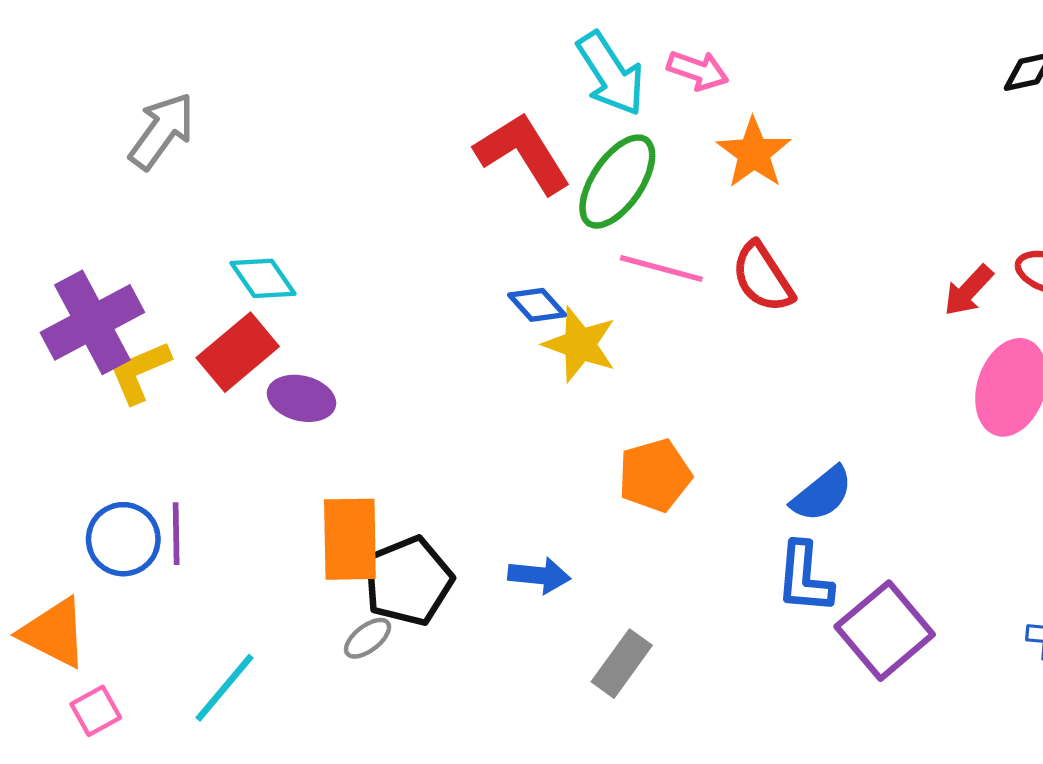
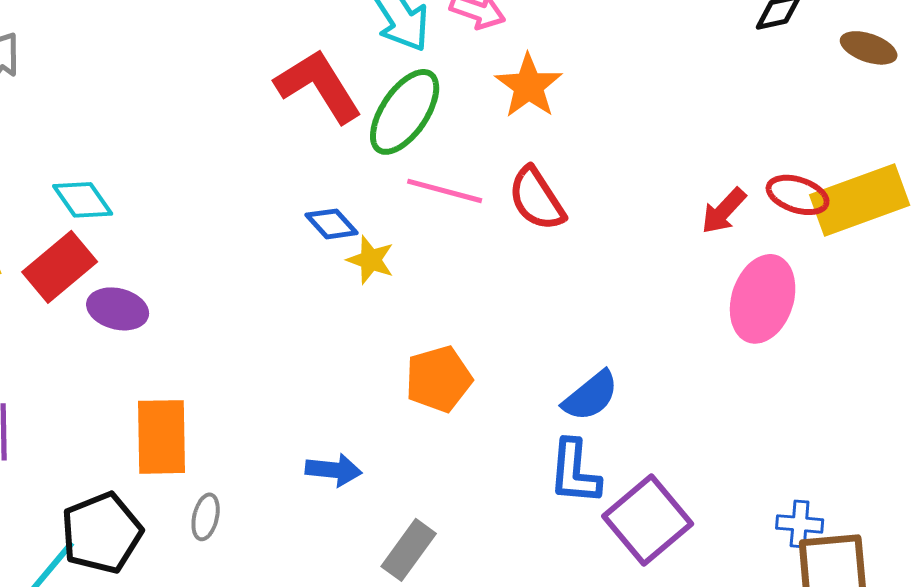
yellow star: (580, 344) -> (371, 260), size x0.7
black pentagon: (408, 581) -> (102, 533), moved
gray ellipse: (368, 638) -> (206, 517), moved, turned -39

